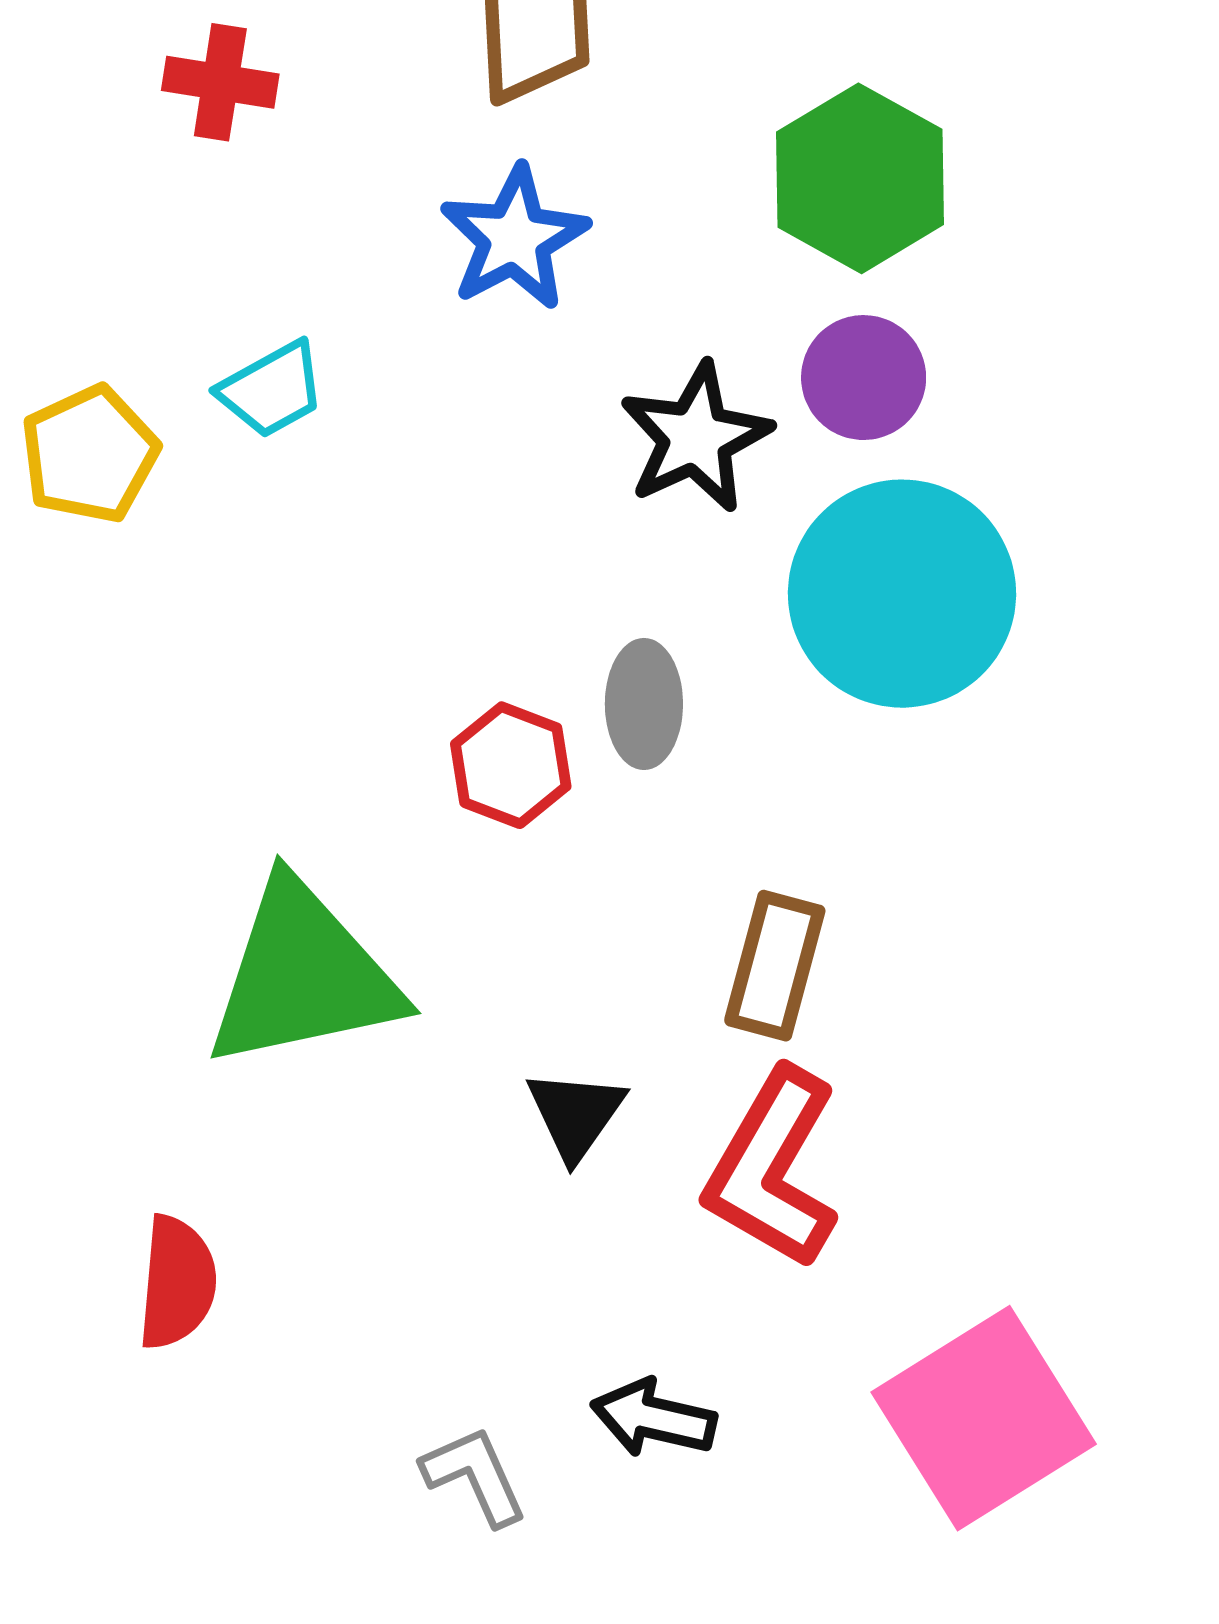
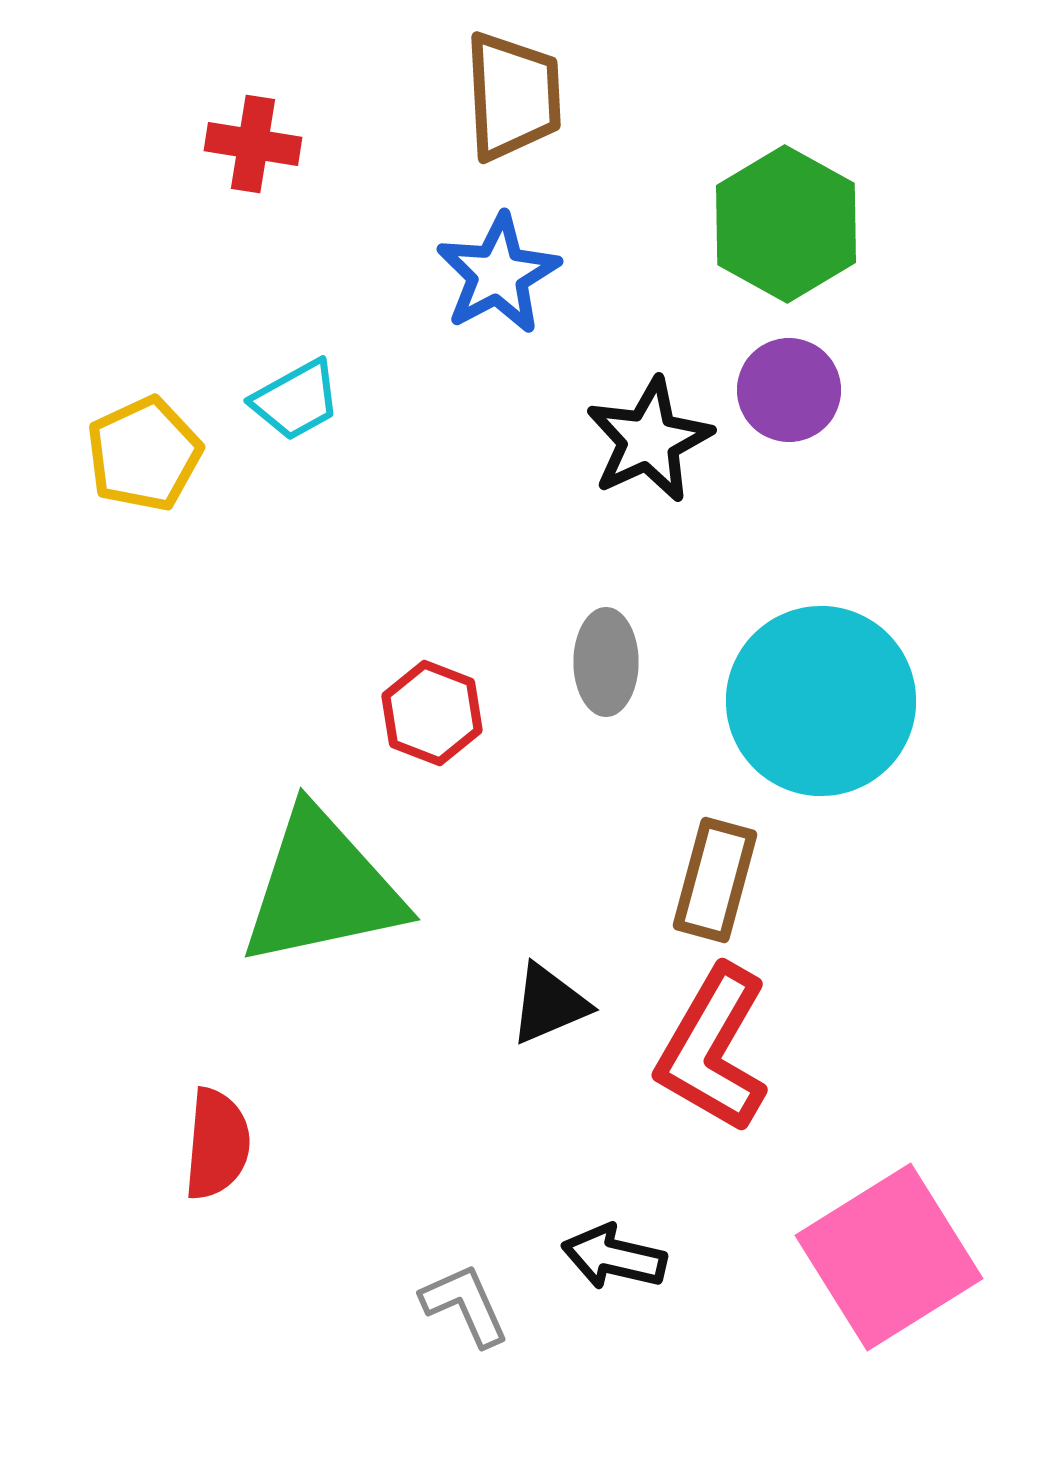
cyan circle: (902, 594) -> (821, 701), moved
red hexagon: (511, 765) -> (432, 713), moved
black triangle: (576, 1114) -> (549, 1004), turned 32

